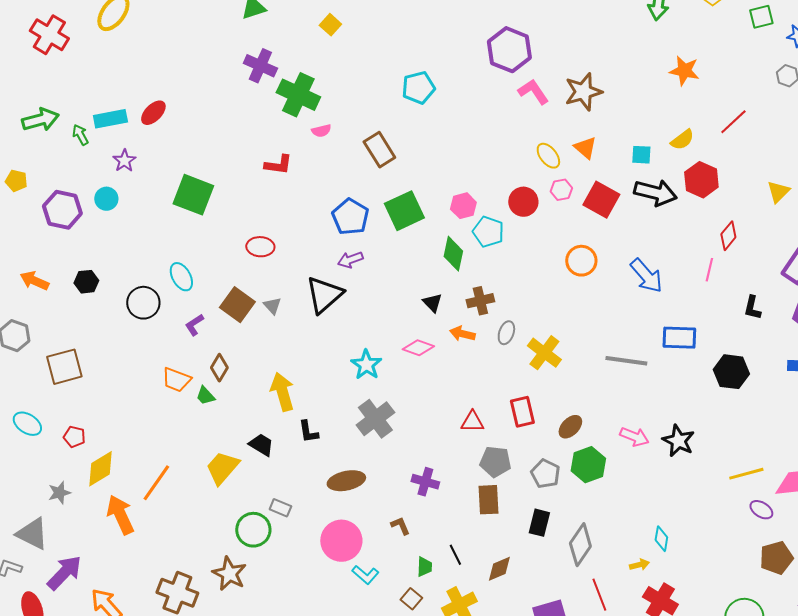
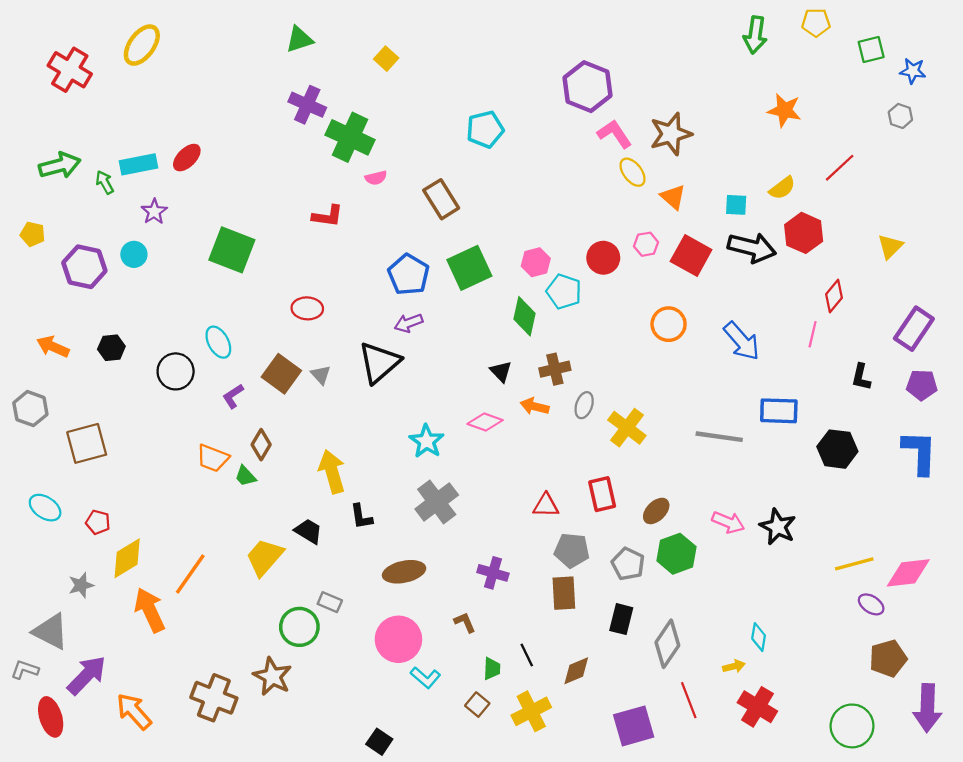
yellow ellipse: (548, 156) -> (633, 172), moved

